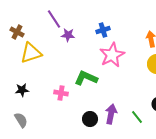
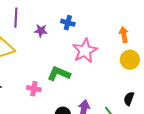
purple line: (54, 19) -> (16, 18), moved, turned 36
blue cross: (103, 30) -> (68, 23), moved, turned 32

